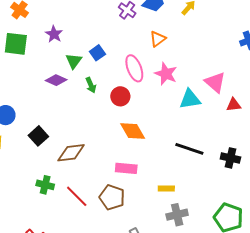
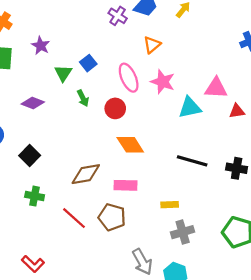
purple diamond: (56, 80) -> (33, 103), moved
pink triangle: (215, 82) -> (216, 88), turned -35
brown diamond: (71, 153) -> (86, 174), moved
green cross: (45, 185) -> (35, 196), moved

